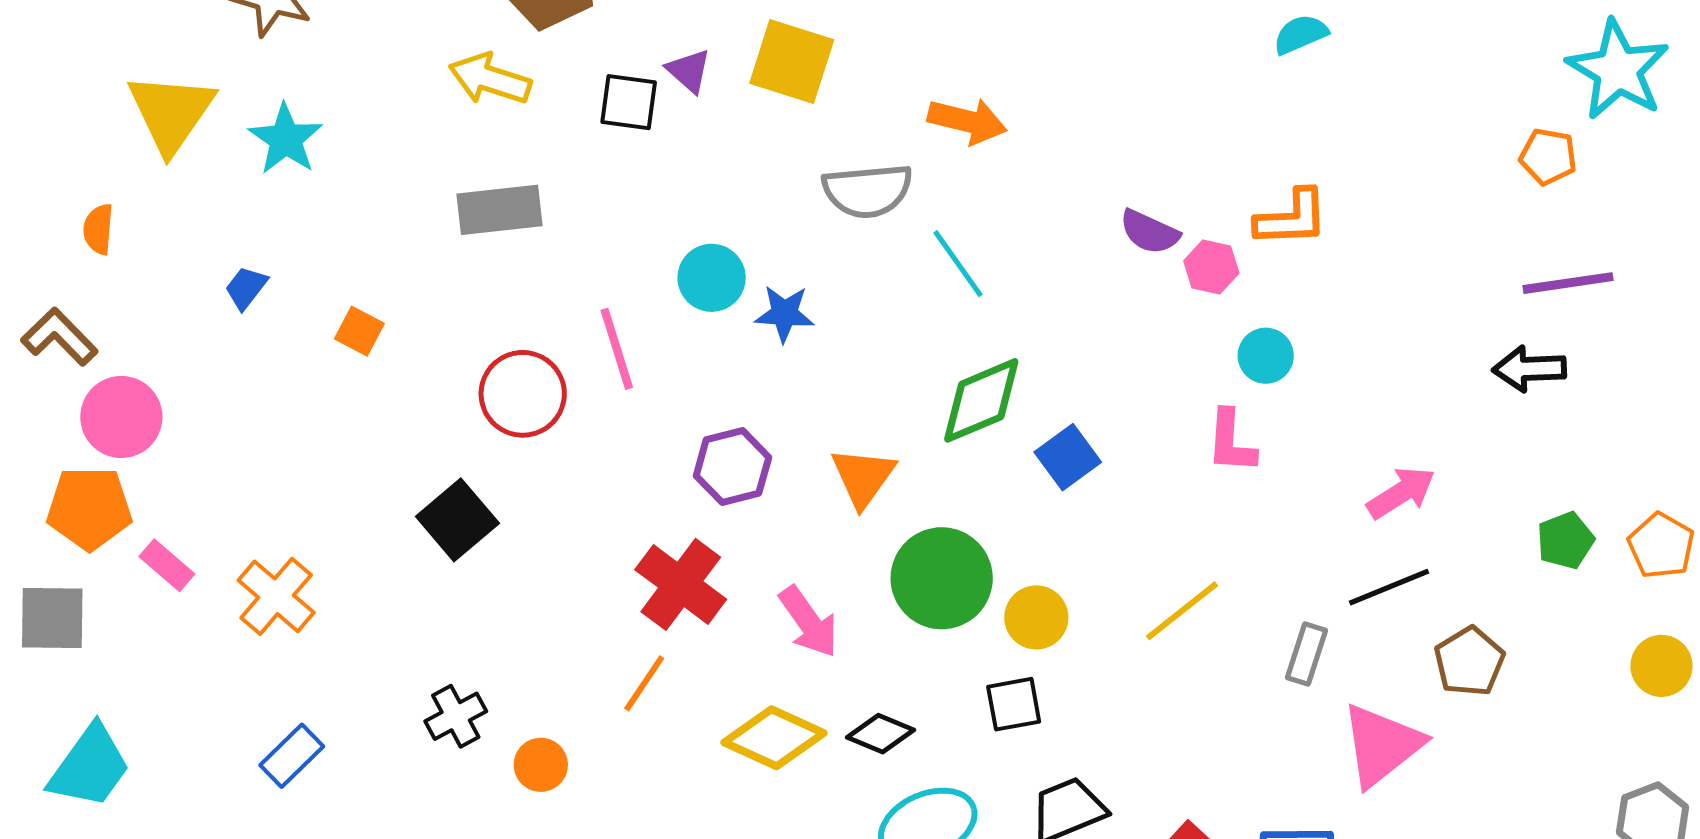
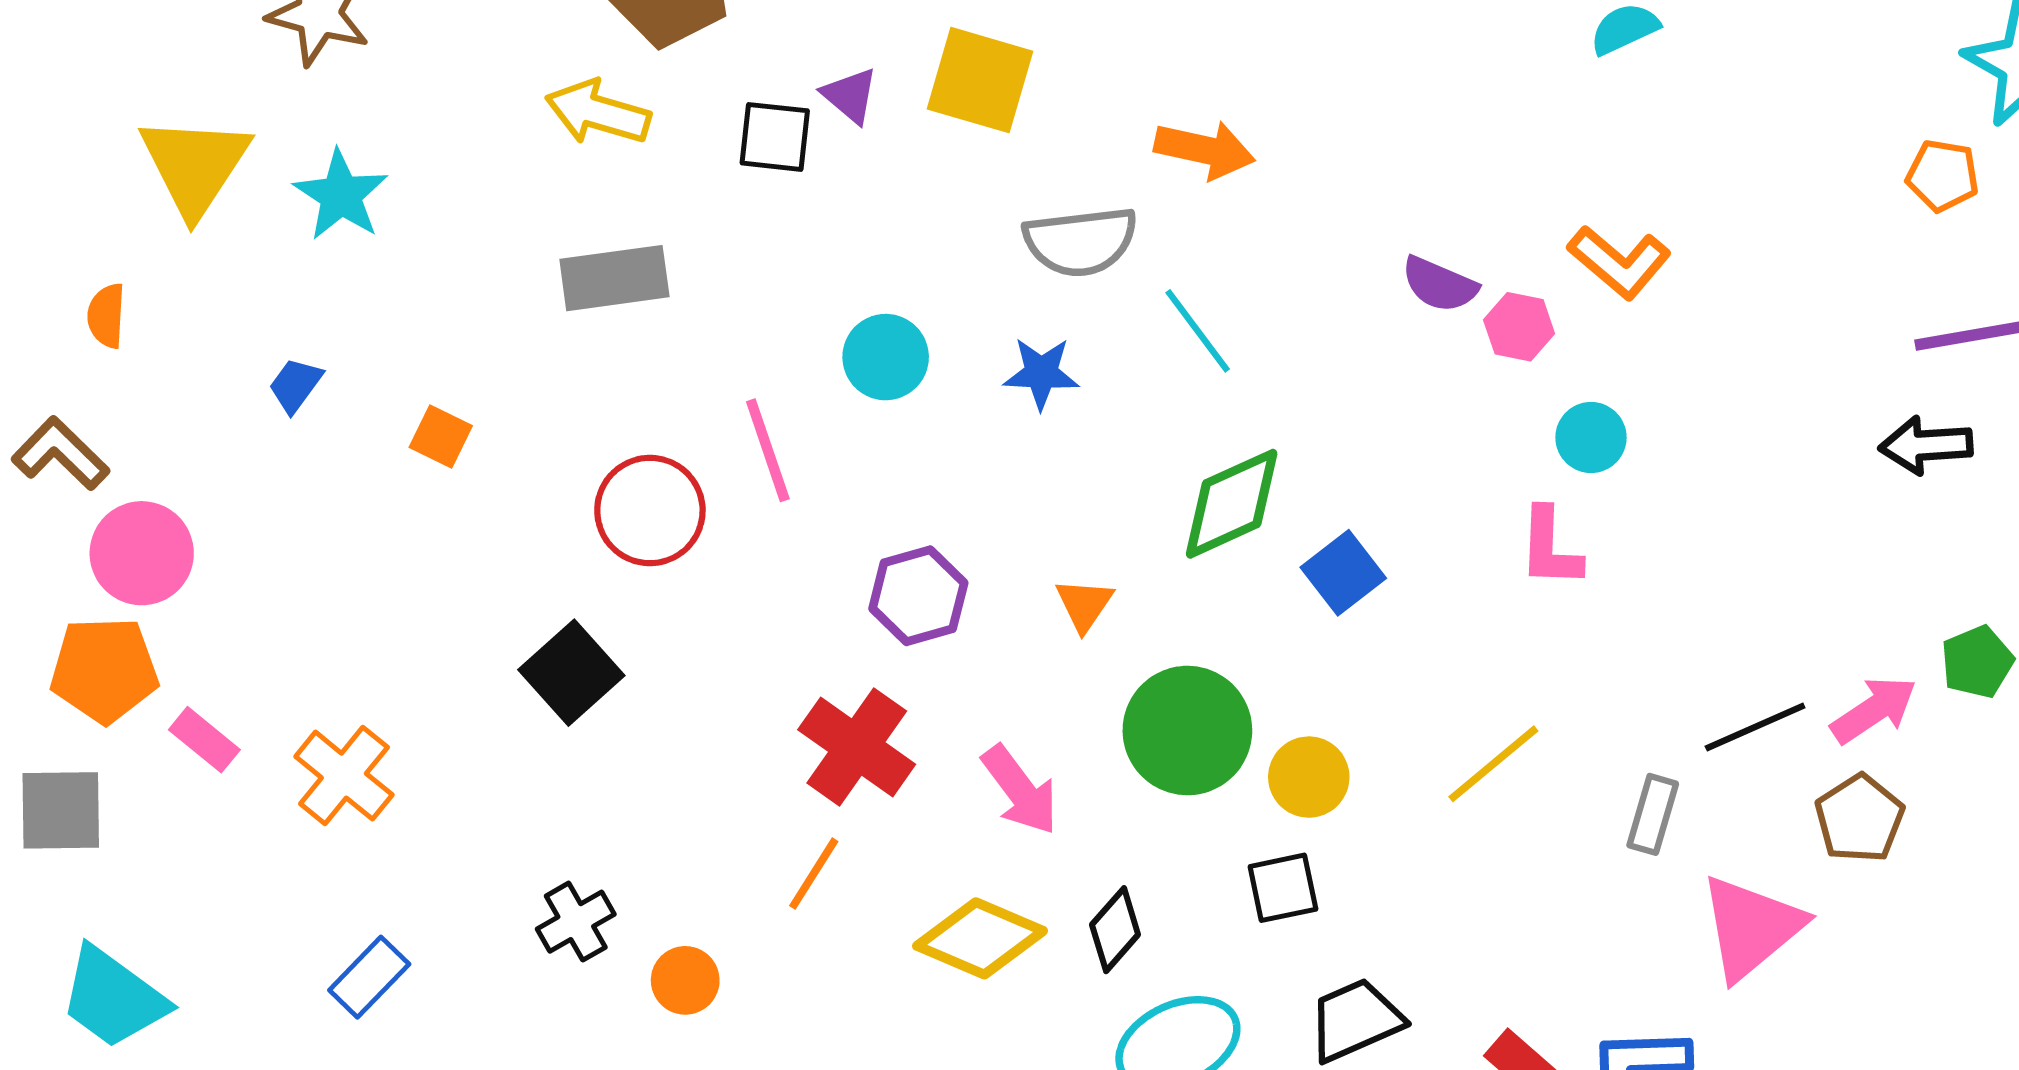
orange L-shape: (1292, 218) -> (1619, 262), turned 44
blue star: (784, 314) -> (1041, 373), moved
orange triangle: (863, 477) -> (1084, 605), size x0.7
pink arrow: (1401, 493) -> (1874, 710), moved
black diamond: (880, 734) -> (1115, 930), turned -70
cyan trapezoid: (90, 767) -> (113, 998), turned 92

